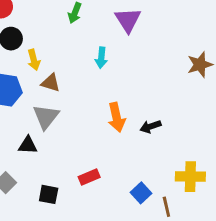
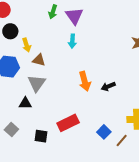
purple triangle: (128, 20) -> (74, 16), moved
red rectangle: (89, 177) -> (68, 123), size x1.5
brown line: (166, 207) -> (122, 141), turned 56

